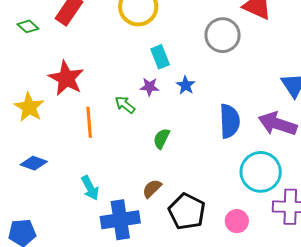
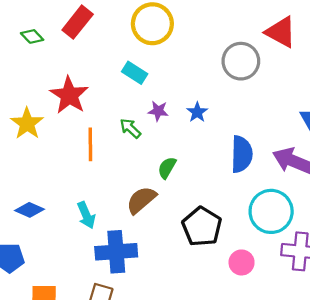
cyan rectangle: (160, 57) -> (135, 73), moved, turned -40
blue diamond: (34, 163) -> (30, 210), moved
brown semicircle: (152, 189) -> (141, 200), moved, size x1.4
black pentagon: (187, 212) -> (202, 227), moved

